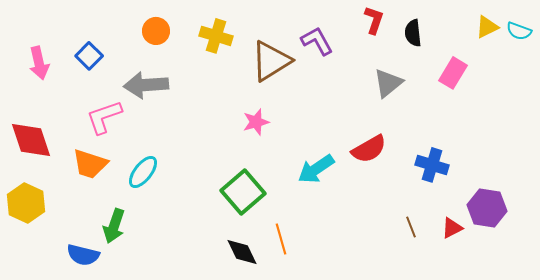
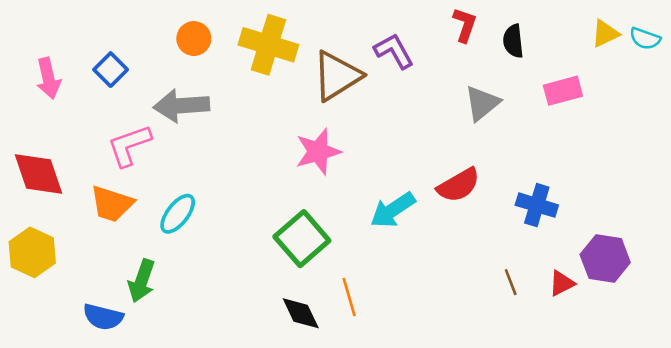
yellow cross: (216, 36) -> (268, 45), size x1.4
pink rectangle: (453, 73) -> (563, 91), turned 44
pink star: (256, 122) -> (318, 152), size x1.4

